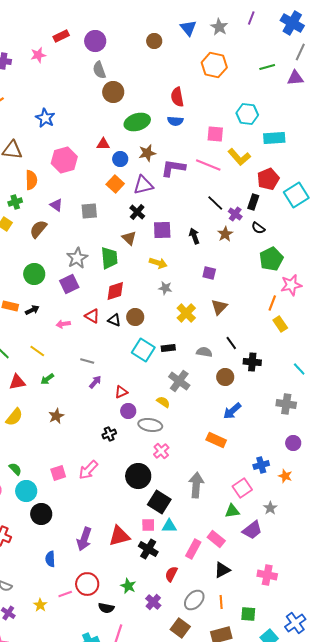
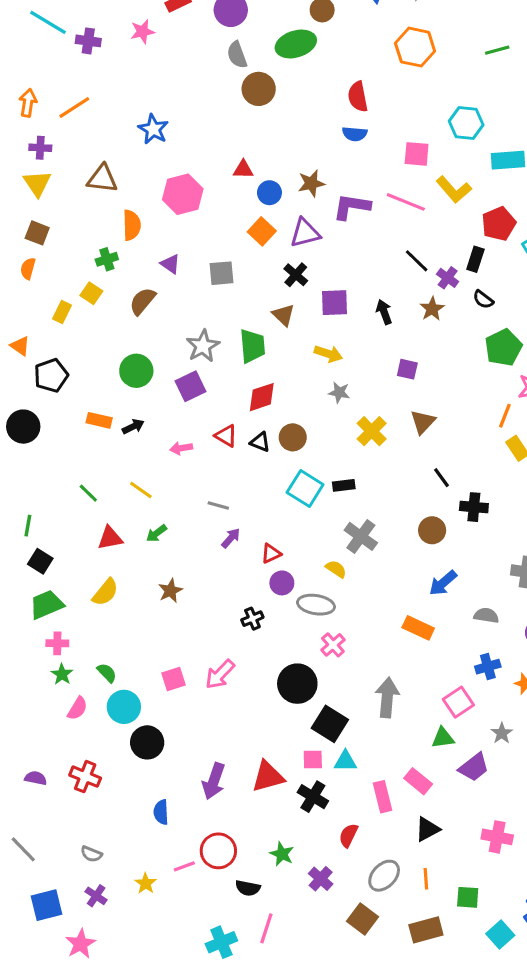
green ellipse: (137, 122) -> (296, 44), moved
gray semicircle: (204, 352) -> (486, 615), moved
pink rectangle: (193, 549) -> (383, 797), turned -42

